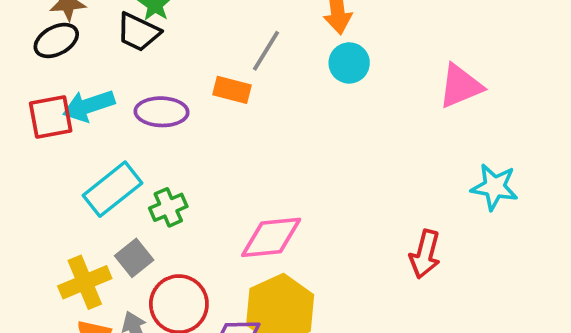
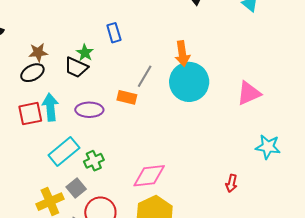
cyan circle: (349, 63) -> (189, 82), size x1.8
cyan arrow: (89, 106) -> (50, 107), turned 104
red arrow: (425, 254) -> (231, 183), size x0.7

